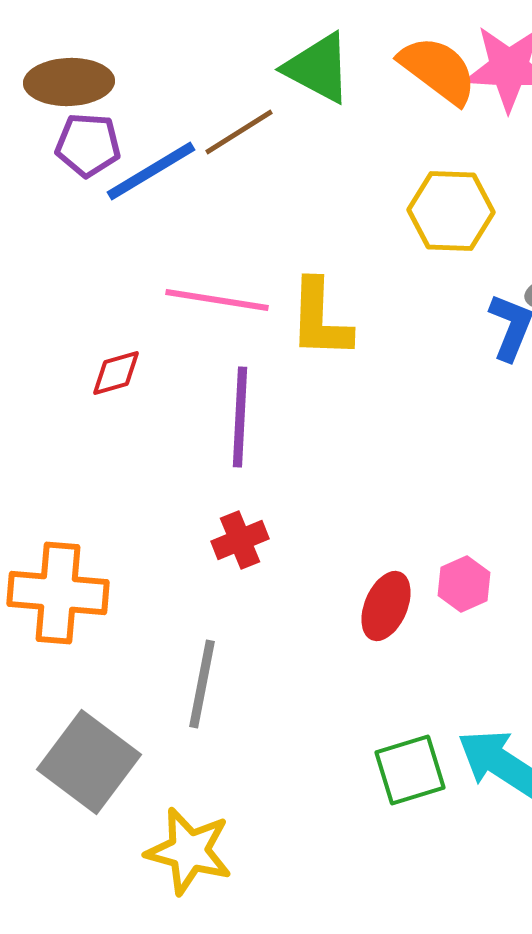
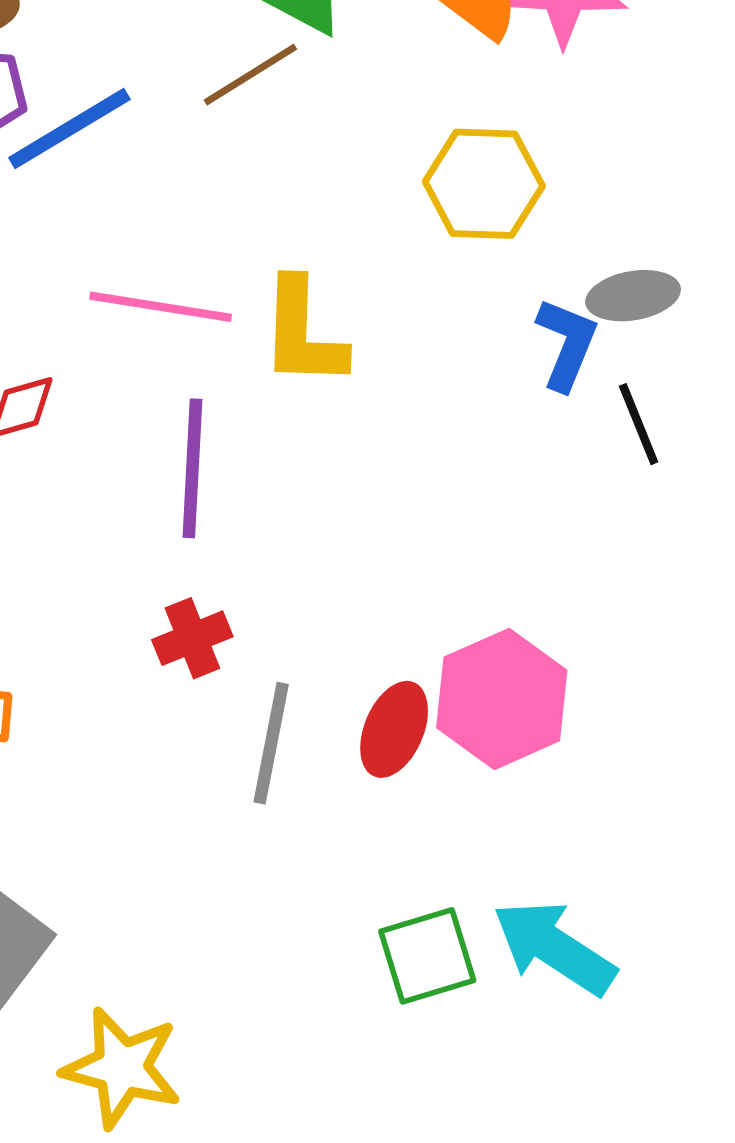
brown line: (239, 132) -> (250, 75), moved
pink hexagon: (464, 584) -> (502, 699), size x1.8
gray line: (202, 684) -> (271, 743), moved

